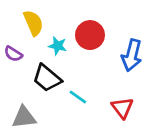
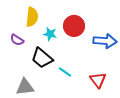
yellow semicircle: (33, 23) -> (32, 17), turned 30
blue arrow: (132, 55) -> (105, 41), turned -100

